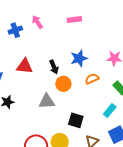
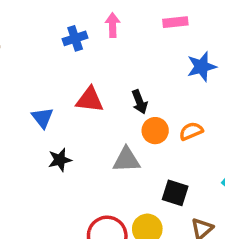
pink arrow: (37, 22) -> (113, 25), turned 32
blue star: (79, 58) -> (202, 67), moved
orange semicircle: (92, 79) -> (191, 131), moved

